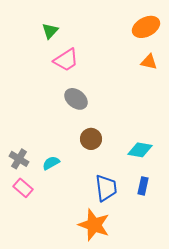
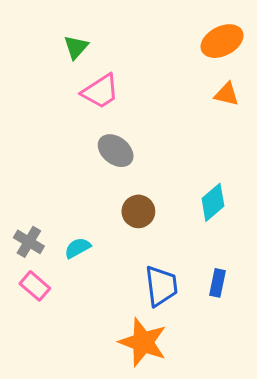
cyan diamond: (140, 150) -> (213, 202), moved, turned -50

